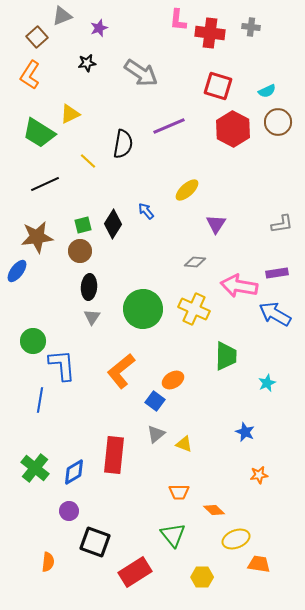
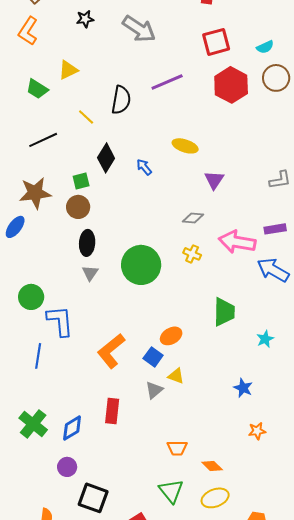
red square: (218, 86) -> (216, 42), turned -32
green trapezoid: (39, 133) -> (37, 89), size x0.7
yellow ellipse: (187, 190) -> (185, 146), turned 60
black diamond: (113, 224) -> (106, 158), moved
yellow cross: (194, 309) -> (192, 254), moved, size x0.6
orange L-shape: (121, 371) -> (111, 351), moved
yellow triangle: (184, 444) -> (176, 376), moved
red rectangle: (114, 455) -> (112, 411), size x0.7
yellow ellipse: (236, 539) -> (215, 498), moved

